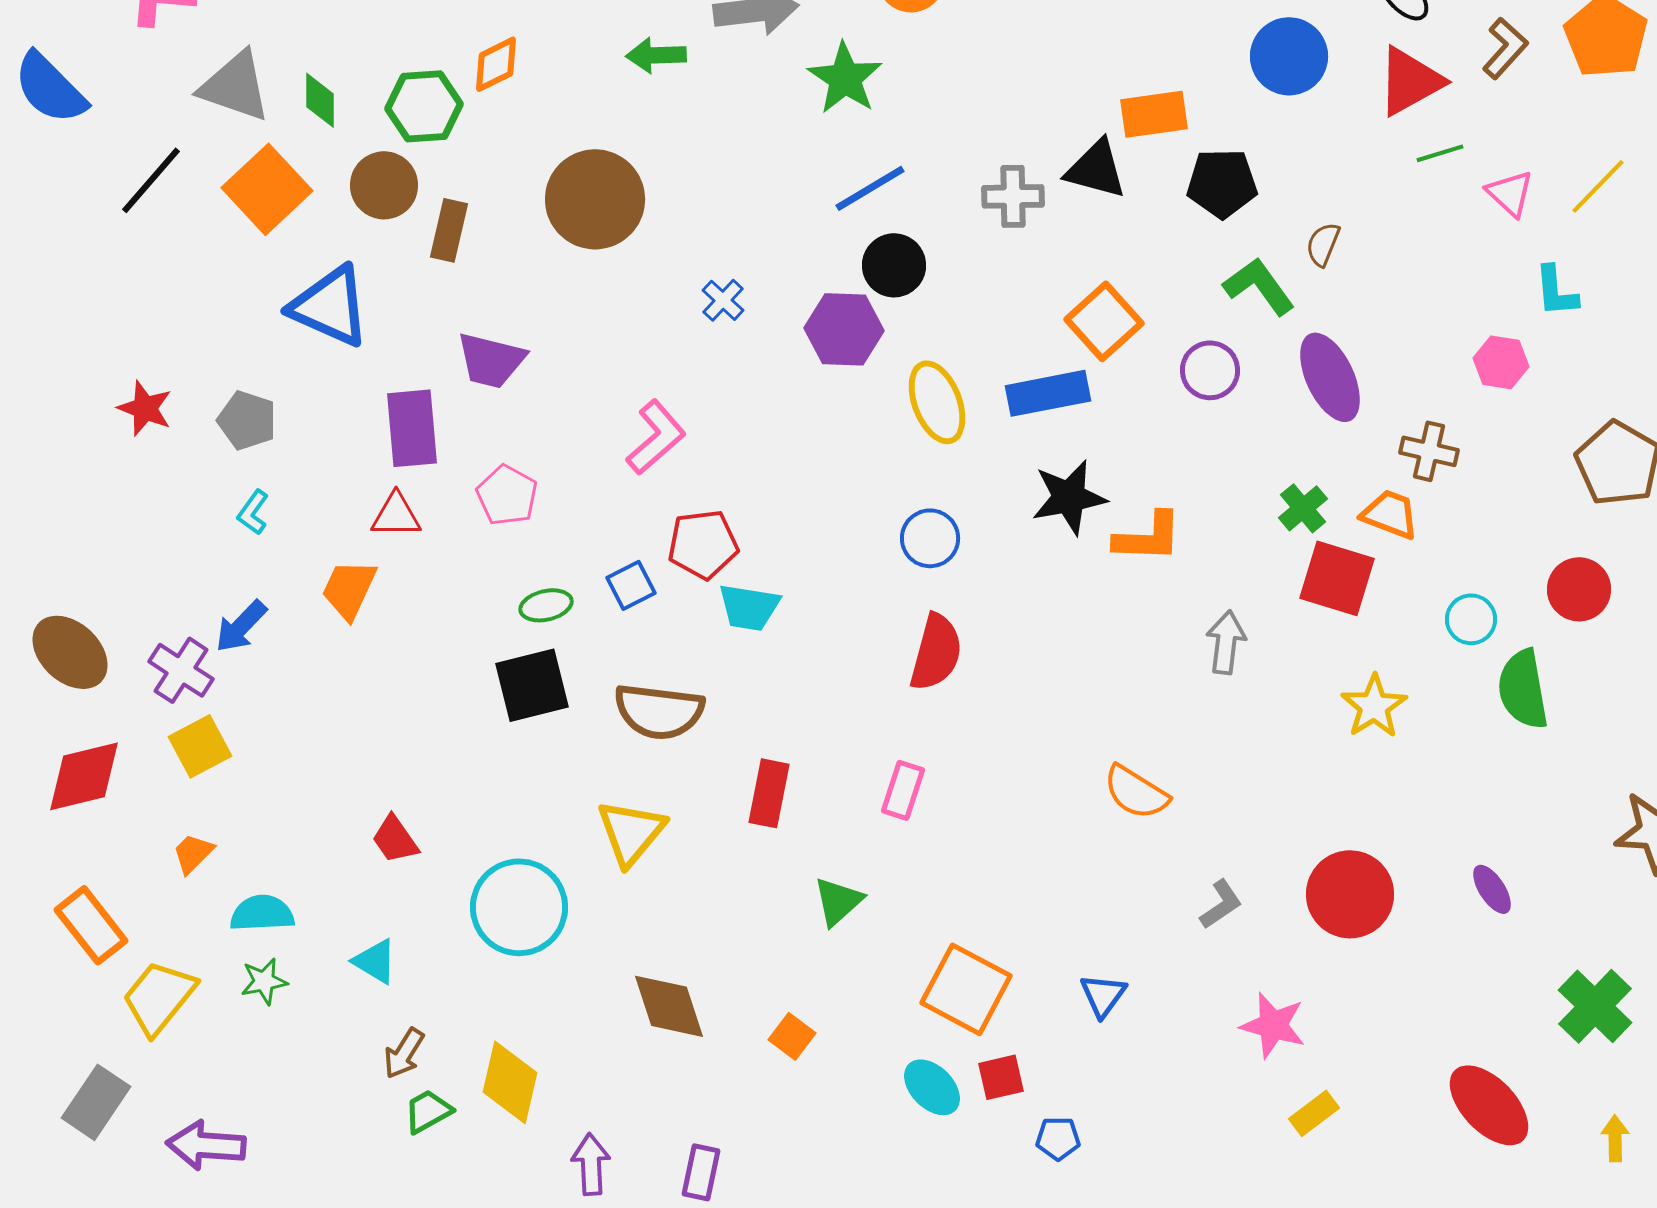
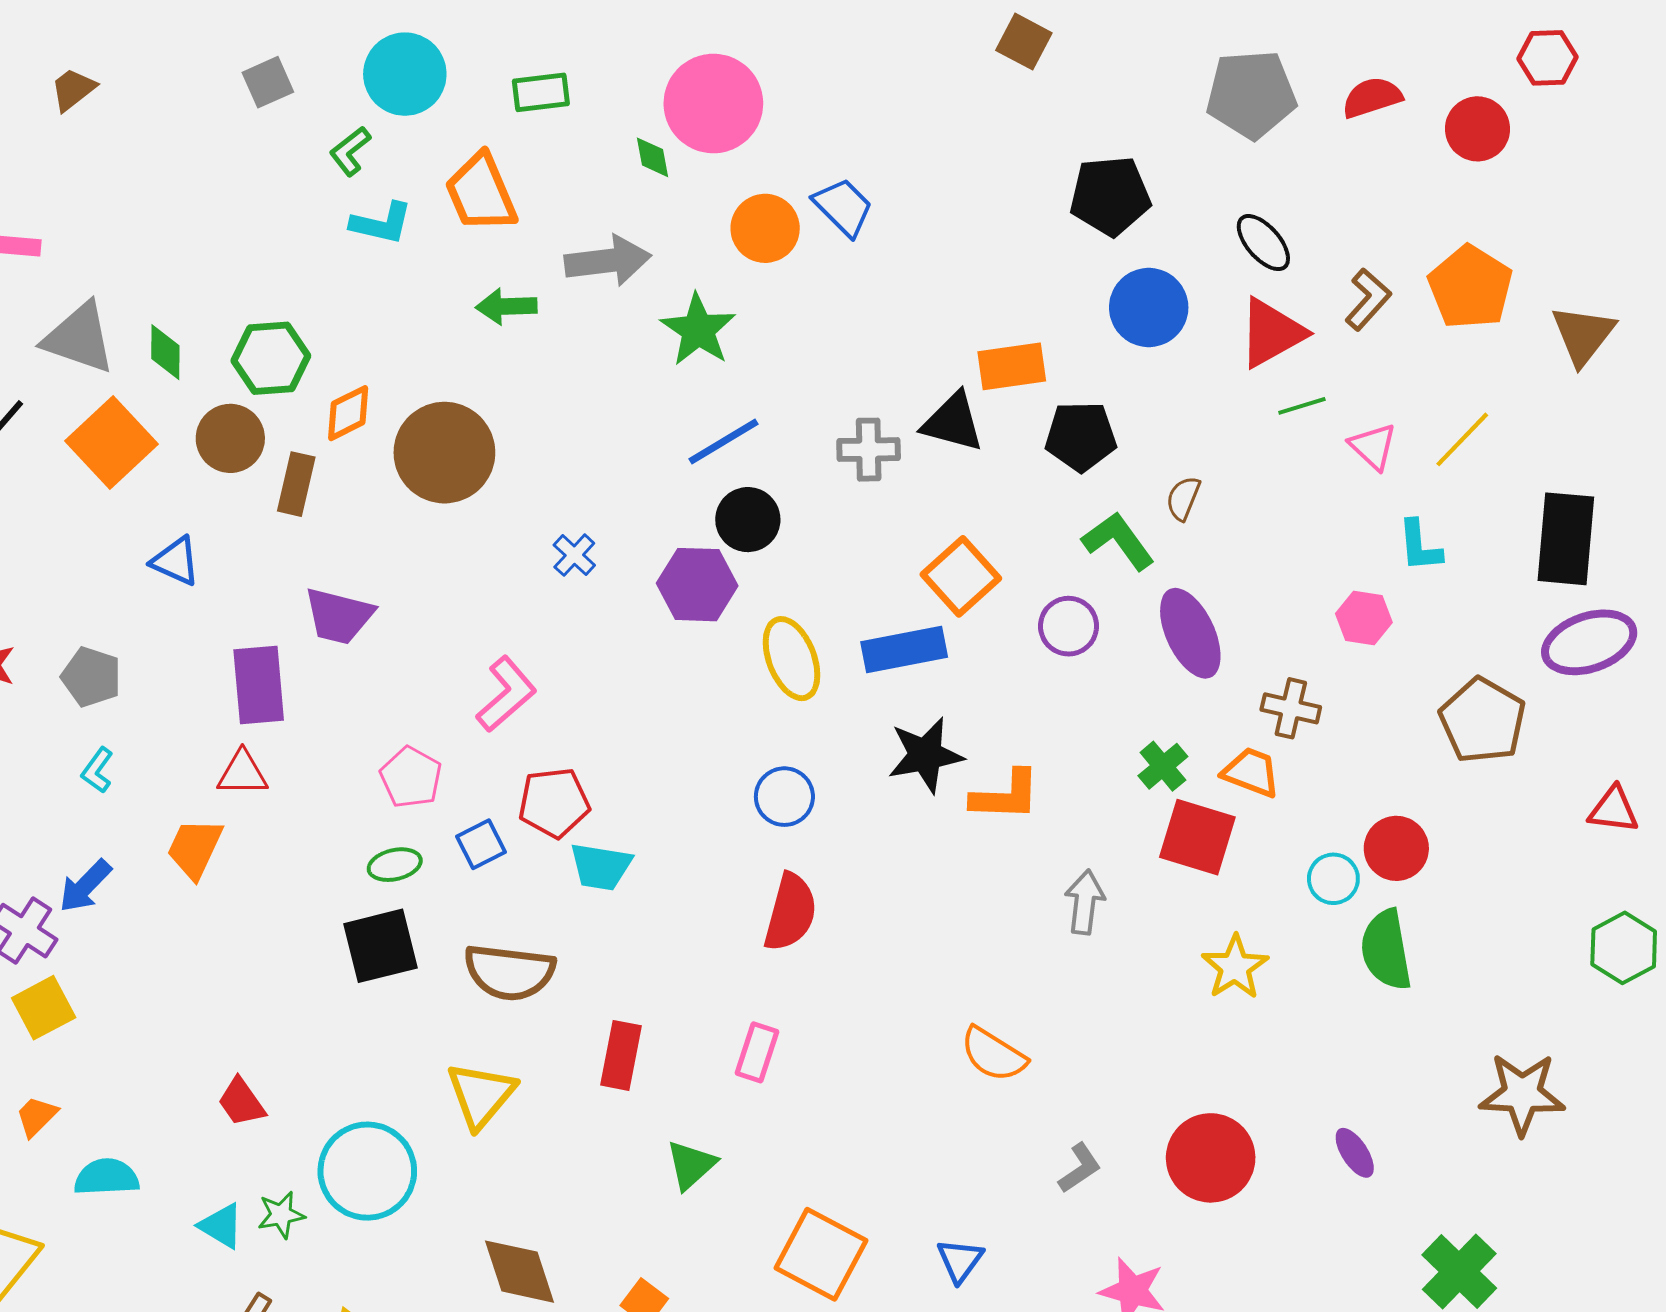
orange diamond: (496, 64) -> (348, 413), moved
blue triangle: (330, 306) -> (176, 561), size x0.6
pink pentagon: (507, 495) -> (411, 777), moved
red circle: (1579, 589) -> (1396, 848), moved
green star: (264, 981) -> (281, 1215), moved

